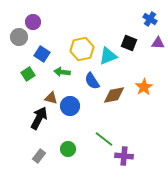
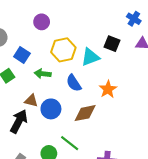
purple circle: (33, 22) -> (42, 22), moved
orange star: (144, 87) -> (108, 89), moved
brown diamond: (114, 95) -> (85, 113), moved
green line: (104, 139) -> (70, 143), moved

